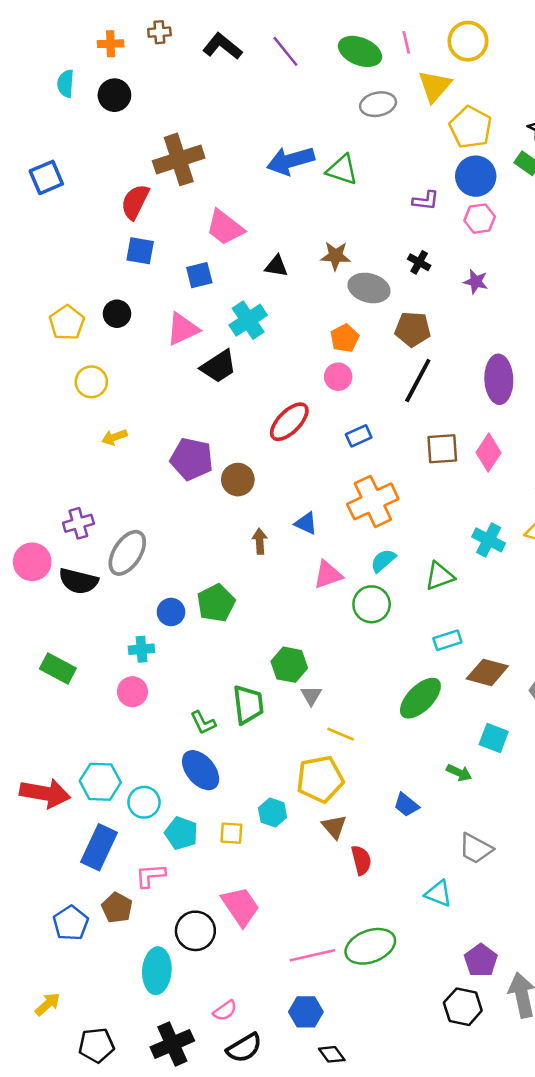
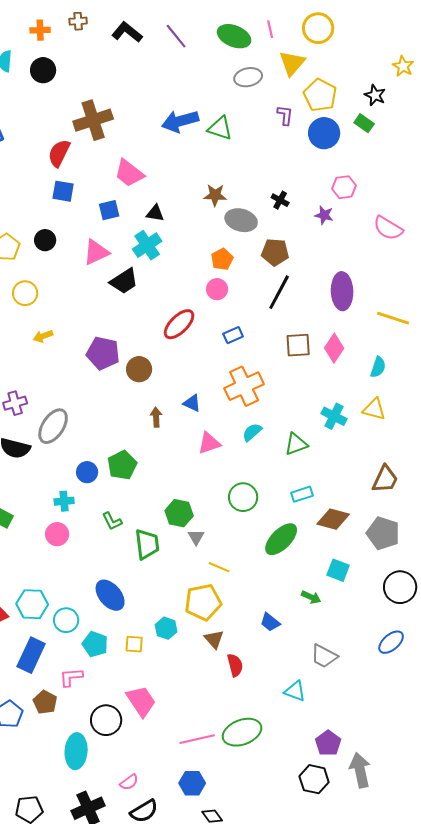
purple L-shape: (426, 201) -> (285, 115), moved, turned -90
pink hexagon: (480, 219) -> (344, 187), moved
black triangle: (276, 266) -> (155, 213), moved
green circle: (372, 604) -> (243, 497), moved
green L-shape: (203, 723) -> (112, 521), moved

